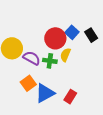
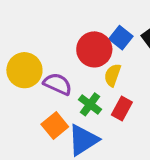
green cross: (50, 61) -> (90, 104), moved, turned 32
red rectangle: (70, 97) -> (122, 108), moved

